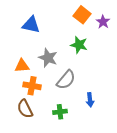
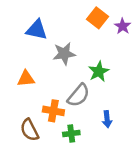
green star: (79, 45) -> (99, 72), moved, turned 30
gray star: (48, 58) -> (64, 54), moved, turned -30
orange cross: (32, 86) -> (53, 111), moved

